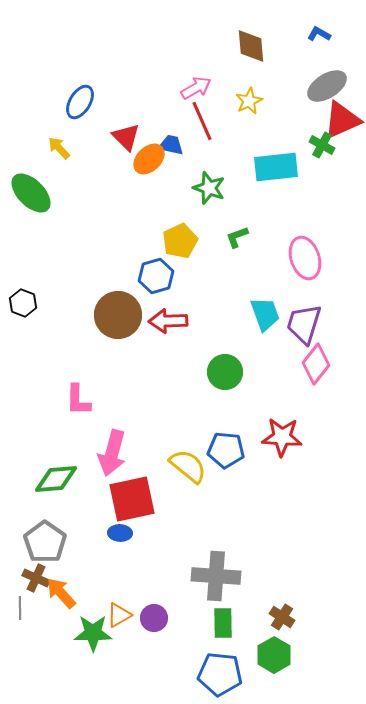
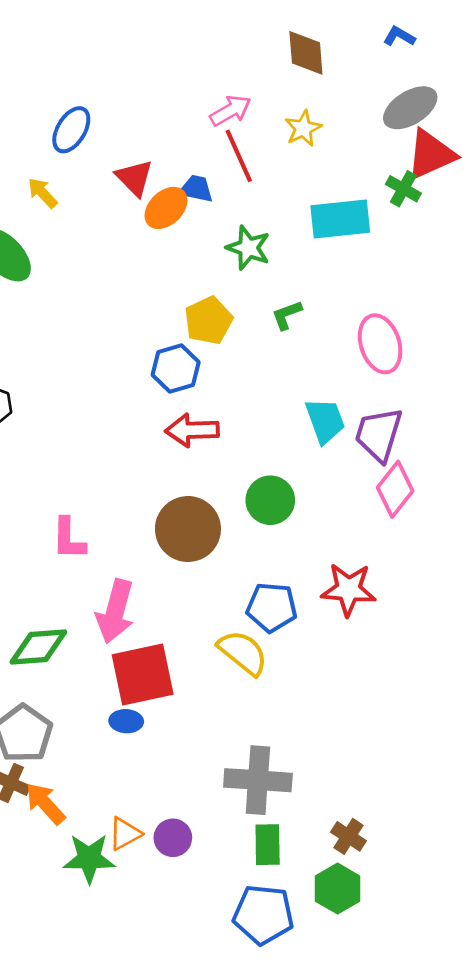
brown circle: (118, 315) -> (188, 529), moved
yellow semicircle: (188, 466) -> (243, 653), moved

